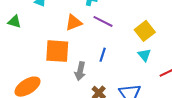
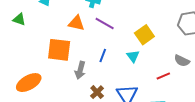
orange triangle: (74, 23) -> (76, 23), turned 30
cyan triangle: (144, 55) -> (133, 56), moved

